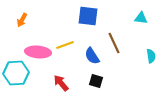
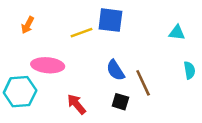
cyan triangle: (141, 18) -> (177, 33), moved
brown line: (114, 43) -> (143, 83), moved
yellow line: (65, 45) -> (82, 33), moved

